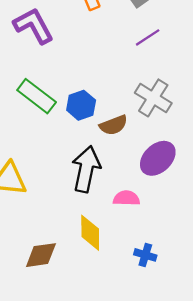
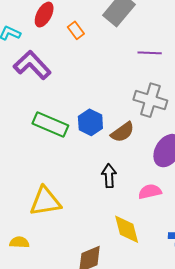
purple line: (148, 37) -> (150, 53), moved, turned 50
black arrow: (86, 169) -> (109, 176), size x0.6

